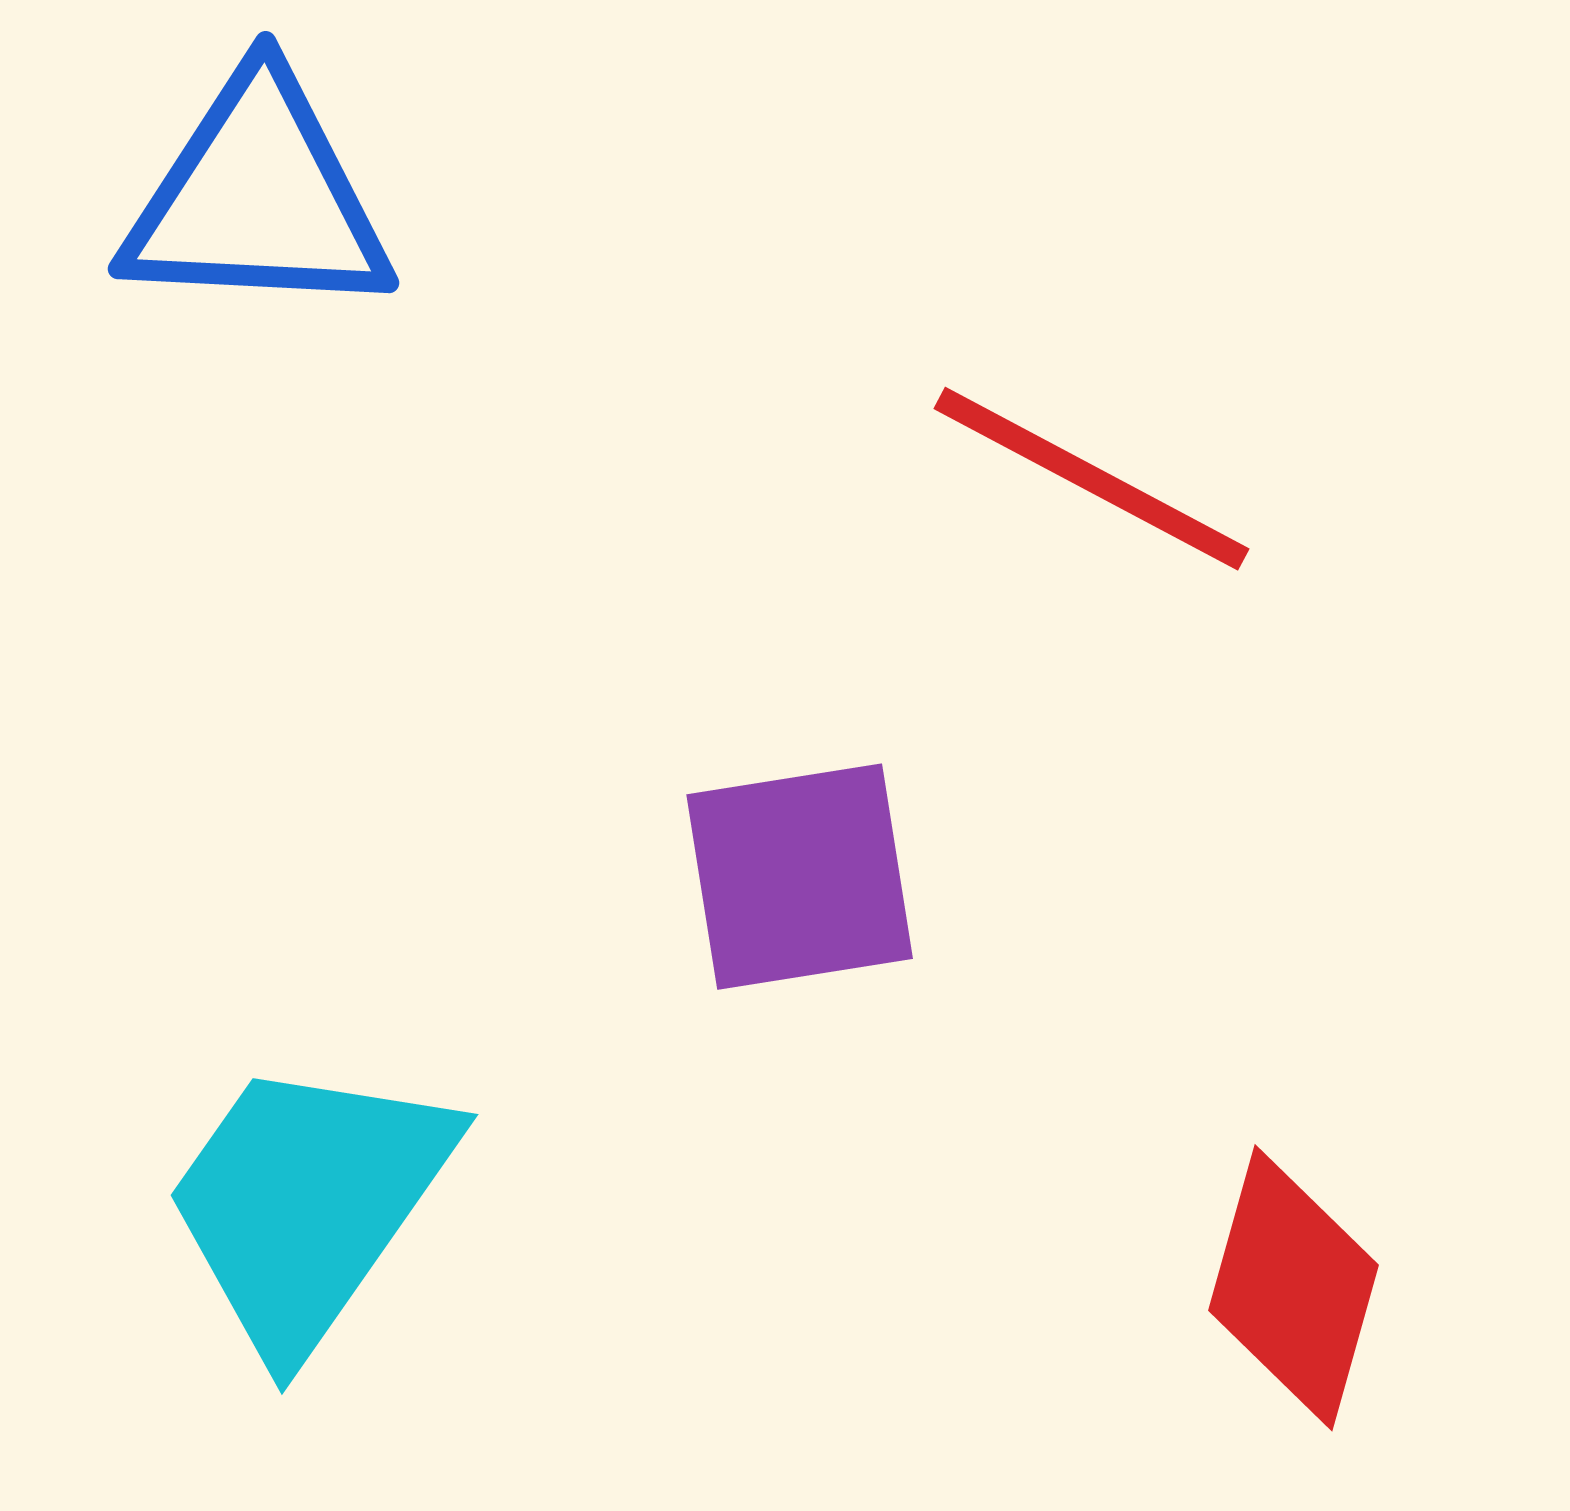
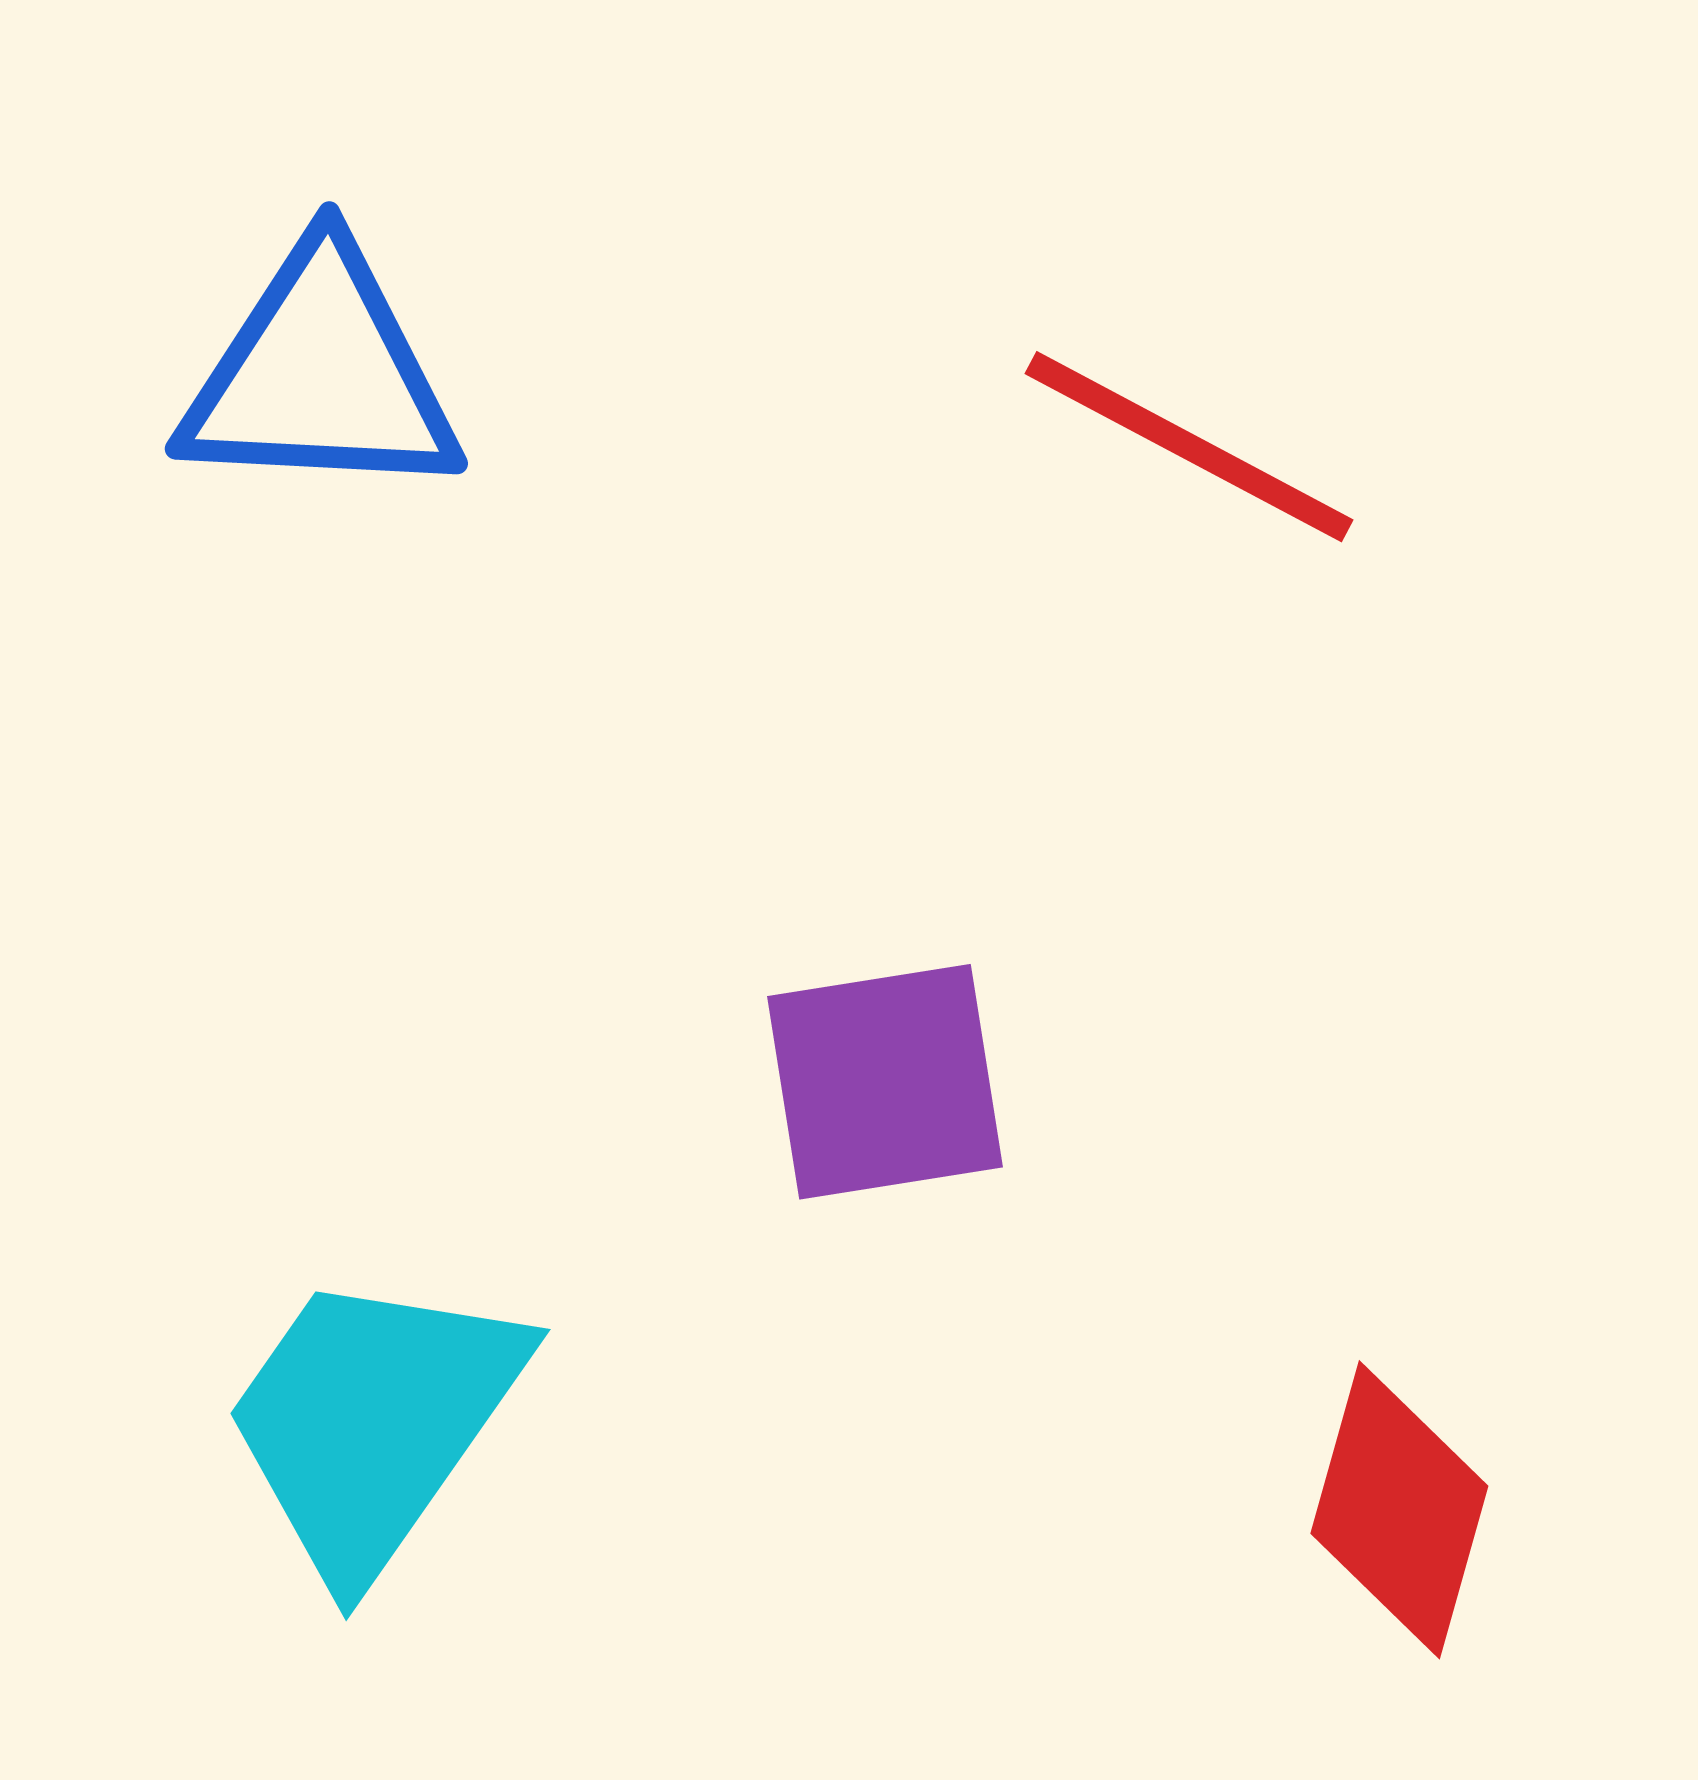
red line: (1092, 479) -> (1189, 447), moved

